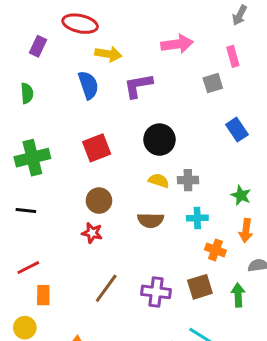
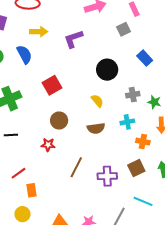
yellow arrow: (108, 54) -> (39, 32), moved
blue semicircle: (88, 85) -> (24, 54), moved
black circle: (160, 140) -> (107, 70), moved
gray cross: (188, 180) -> (133, 95), moved
yellow semicircle: (159, 181) -> (97, 101), turned 40
red star: (92, 233) -> (48, 145), moved
brown line: (106, 288) -> (76, 167), moved

